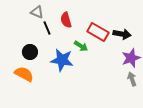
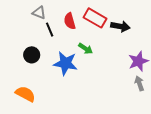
red rectangle: (98, 32) -> (95, 18), moved
black arrow: (122, 34) -> (120, 26), moved
orange semicircle: (24, 74) -> (25, 94), moved

